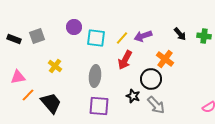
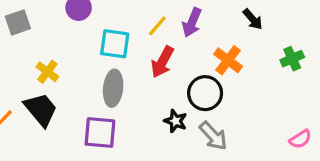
purple arrow: (143, 36) -> (192, 22), turned -48
green cross: (204, 36) -> (292, 59), moved, turned -32
cyan square: (96, 38) -> (115, 44), moved
black trapezoid: (51, 103) -> (41, 110), moved
purple square: (99, 106) -> (100, 133), moved

